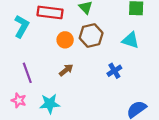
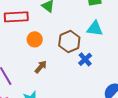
brown hexagon: (91, 35) -> (69, 41), moved

